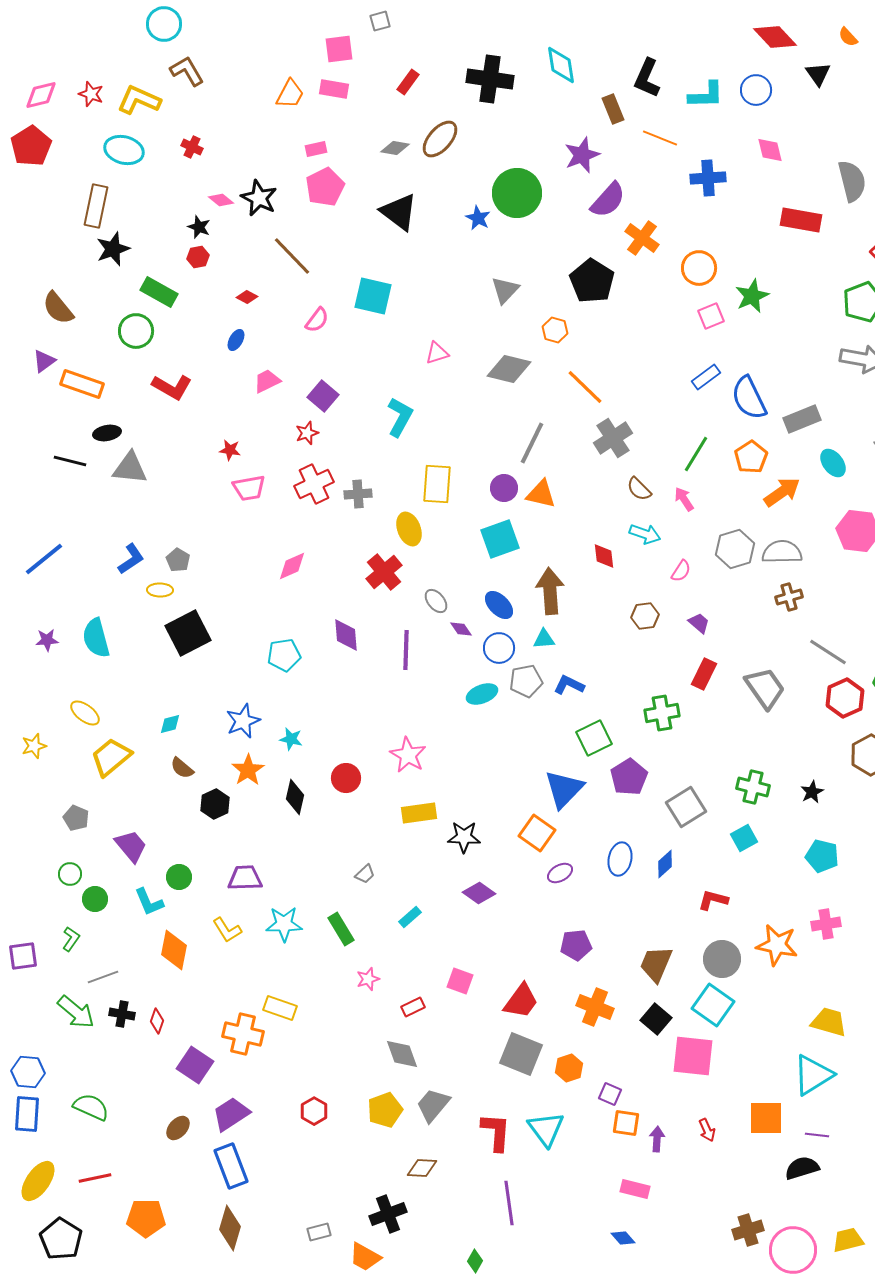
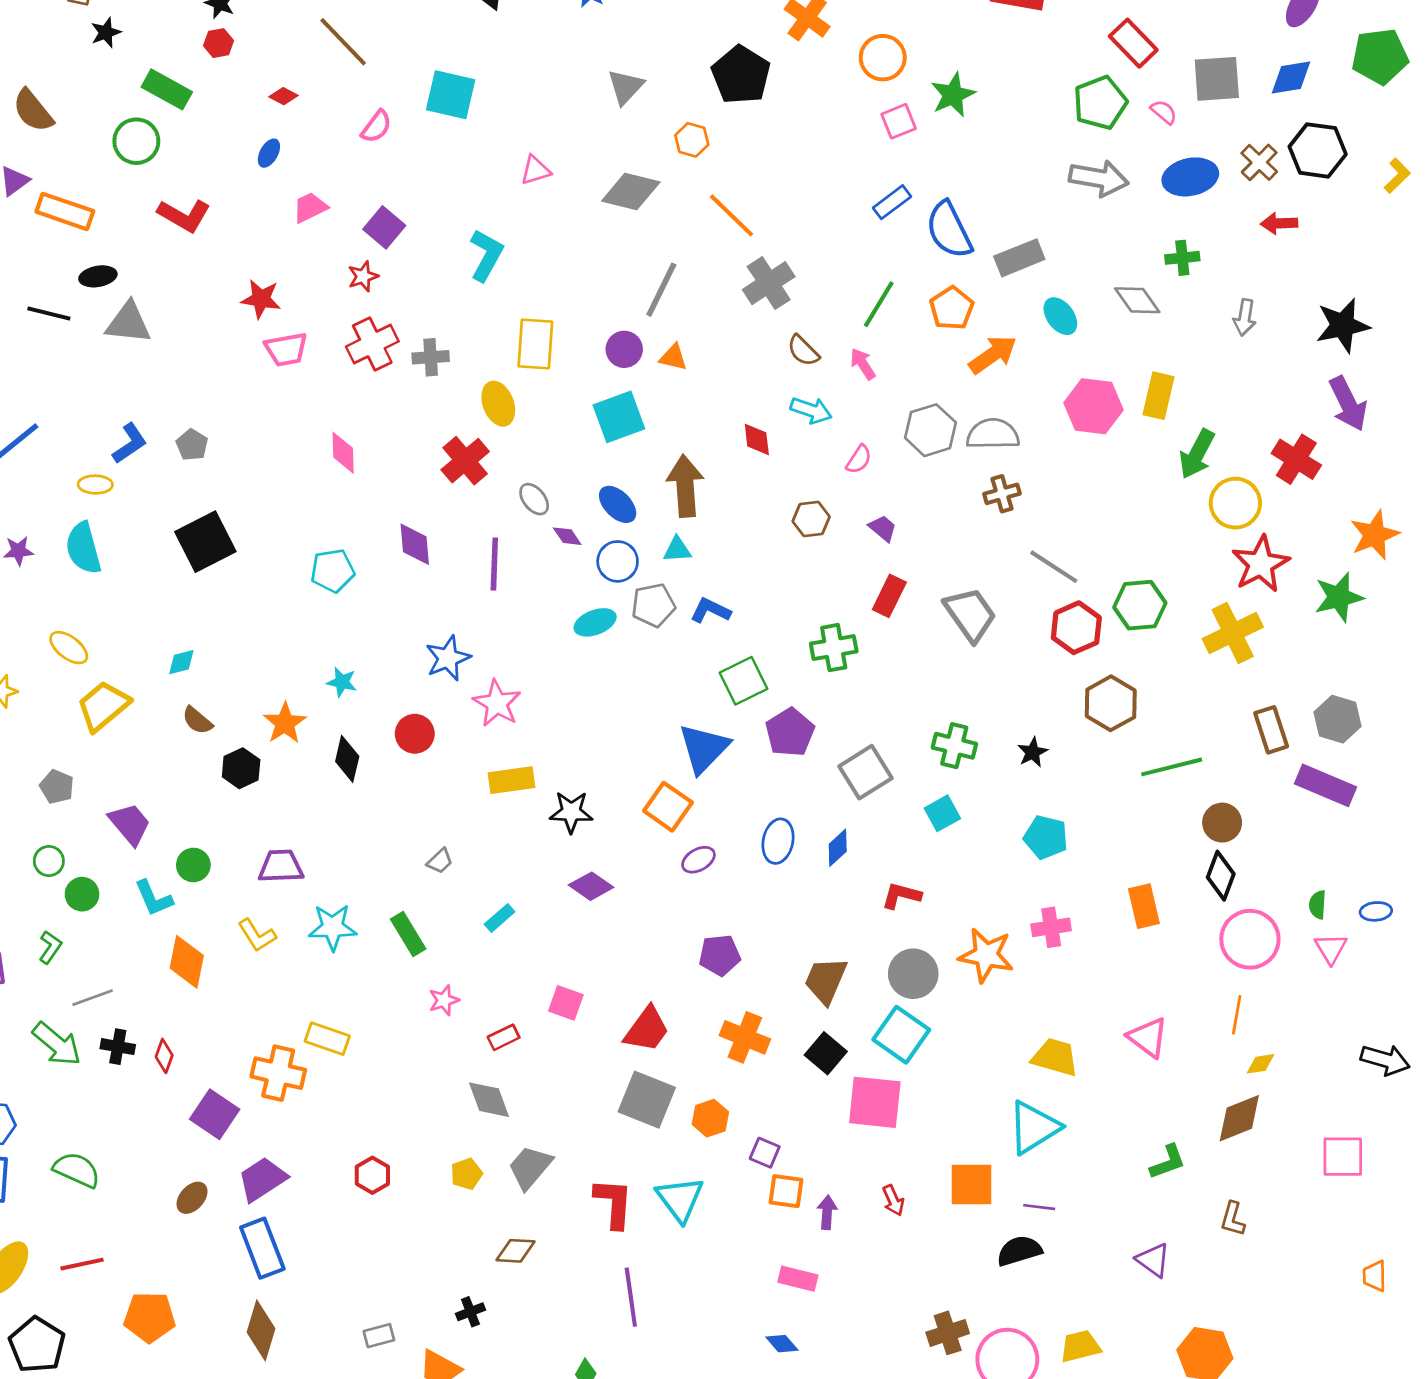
black star: (113, 249) -> (106, 32), size x0.7
red star: (230, 450) -> (261, 299), size x1.4
orange triangle: (541, 494) -> (673, 357), size x0.7
pink diamond: (292, 566) -> (343, 453), turned -68
yellow ellipse: (160, 590) -> (95, 485), moved
blue star: (243, 721) -> (448, 658), moved
yellow pentagon: (385, 1110) -> (466, 1174), size x0.7
black cross: (388, 1214) -> (470, 1312), size x0.6

